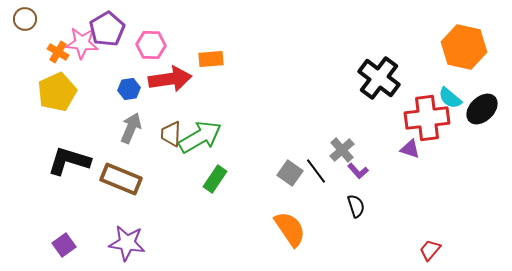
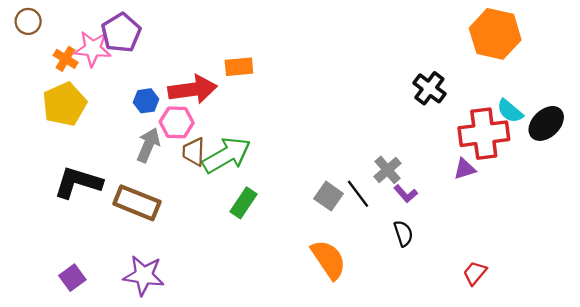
pink hexagon: (151, 45) -> (177, 122), moved
orange hexagon: (464, 47) -> (495, 34), moved
black cross: (379, 78) -> (429, 88), size x0.7
purple triangle: (410, 149) -> (465, 169), turned -35
red trapezoid: (430, 250) -> (475, 273), moved

